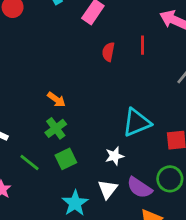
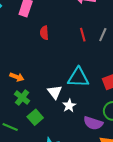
red line: (142, 45) -> (83, 35), moved
cyan triangle: (137, 122) -> (78, 77), turned 40
white triangle: (108, 189) -> (55, 92), moved

